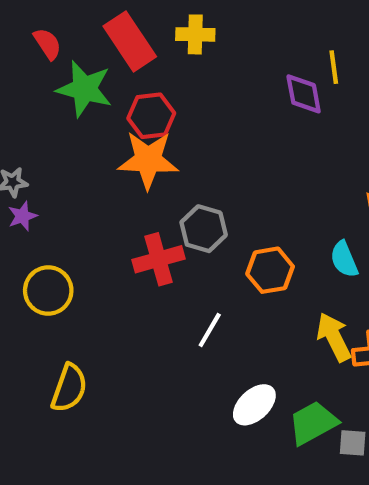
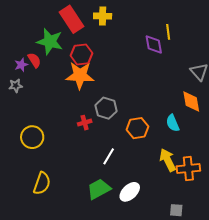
red semicircle: (47, 44) -> (34, 60), moved
purple star: (22, 216) -> (21, 65), moved
red cross: (159, 259) -> (85, 123), size x0.6
green trapezoid: (313, 423) -> (99, 189), moved

